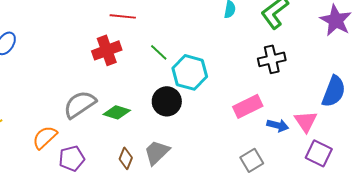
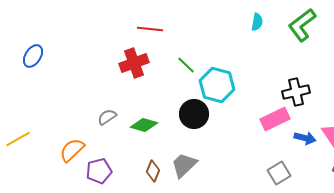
black cross: (272, 59) -> (296, 92), moved
gray semicircle: (80, 104) -> (107, 117), size x0.6

